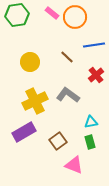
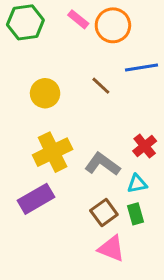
red cross: (96, 75) -> (145, 146), moved
gray L-shape: (68, 95) -> (102, 164), moved
brown square: (58, 141) -> (104, 212), moved

